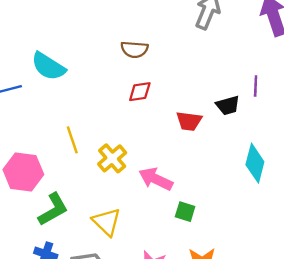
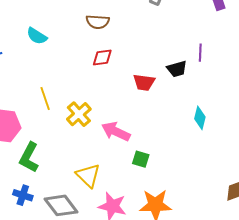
cyan semicircle: (48, 66) -> (37, 36), moved, size x0.7
cyan diamond: (255, 163) -> (200, 118), size x0.7
green L-shape: (53, 209) -> (29, 157), turned 148
yellow triangle: (107, 222) -> (88, 176), moved

